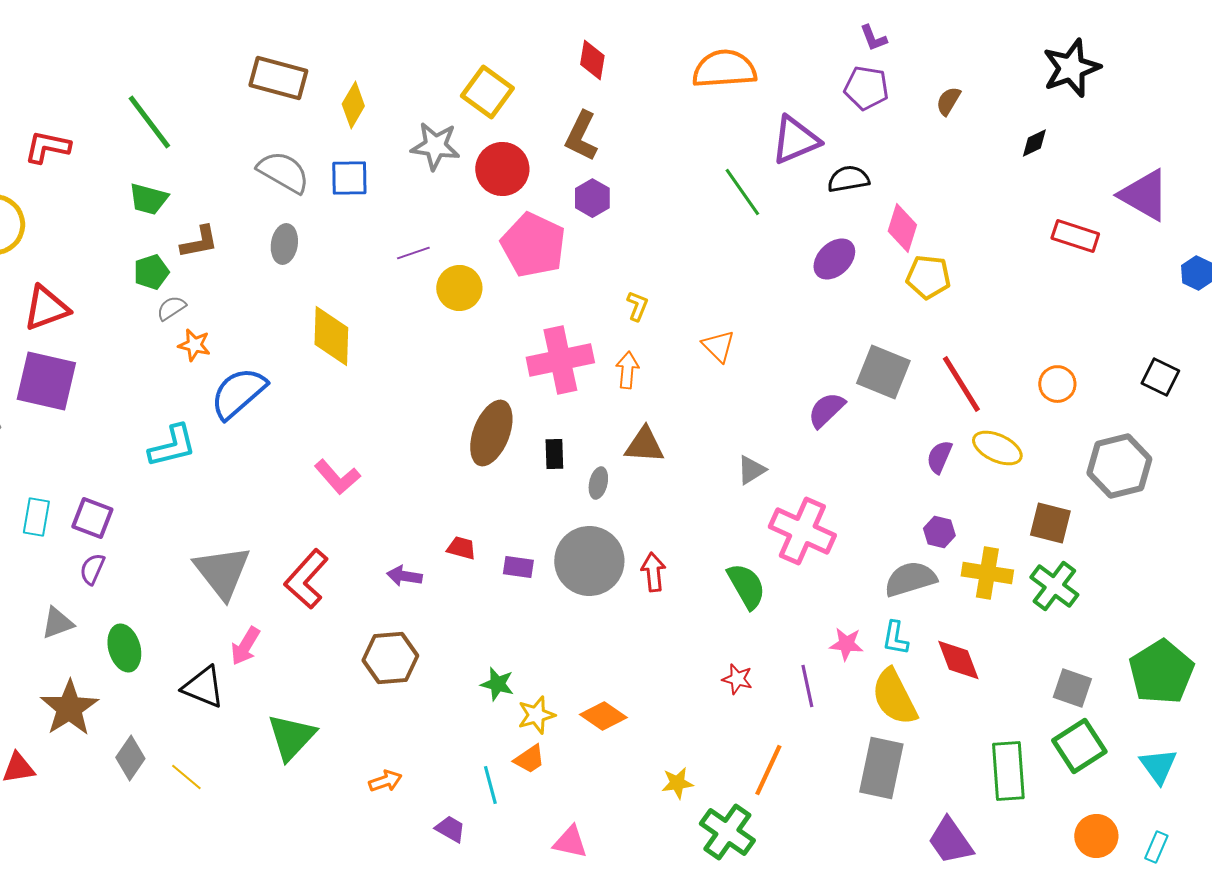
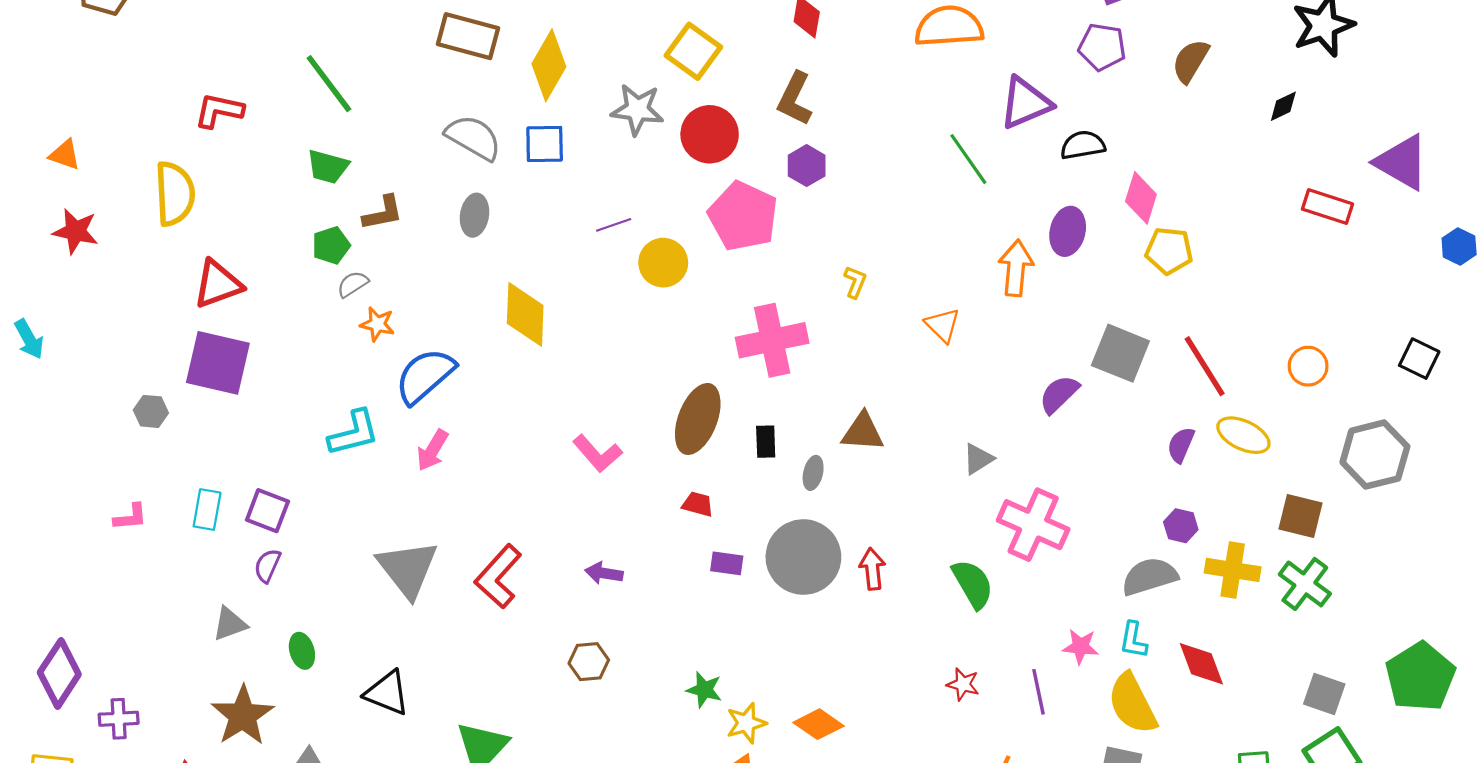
brown semicircle: (948, 101) -> (1191, 61), size x1.4
yellow diamond: (353, 105) -> (549, 65), size x1.4
purple ellipse: (834, 259) -> (1068, 231), turned -33
orange arrow: (627, 370) -> (1016, 268), moved, size x1.4
pink L-shape: (337, 477) -> (597, 453), moved
red trapezoid: (461, 548) -> (698, 504), moved
pink arrow: (245, 646) -> (432, 450), moved
green ellipse: (124, 648) -> (302, 651), size x0.7
brown hexagon: (390, 658) -> (589, 662), size x0.7

